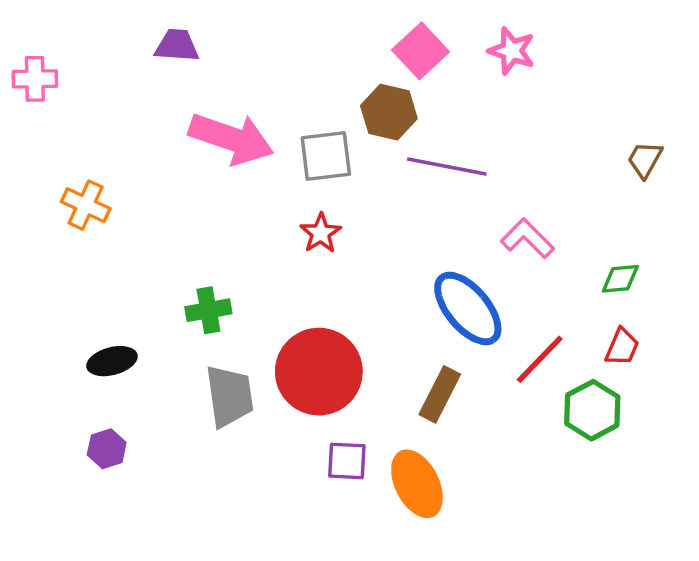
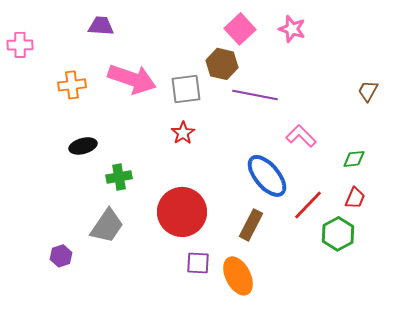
orange cross: (86, 205) -> (72, 85), moved, turned -32
black ellipse: (112, 361) -> (83, 146), moved
gray trapezoid: (229, 396) -> (107, 226), moved, turned 42

